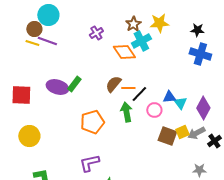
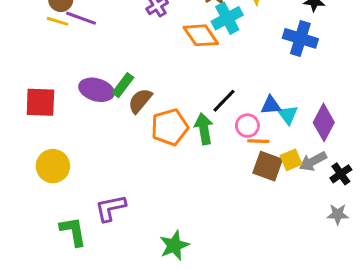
blue cross: (200, 54) -> (300, 38), moved
brown semicircle: (113, 84) -> (140, 101), moved
orange line: (128, 88) -> (258, 141), moved
orange pentagon: (92, 122) -> (170, 127), moved
purple L-shape: (89, 163) -> (110, 208), moved
gray star: (199, 170) -> (338, 214), moved

